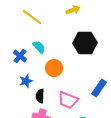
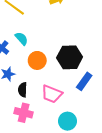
black hexagon: (85, 43) -> (70, 57), moved

